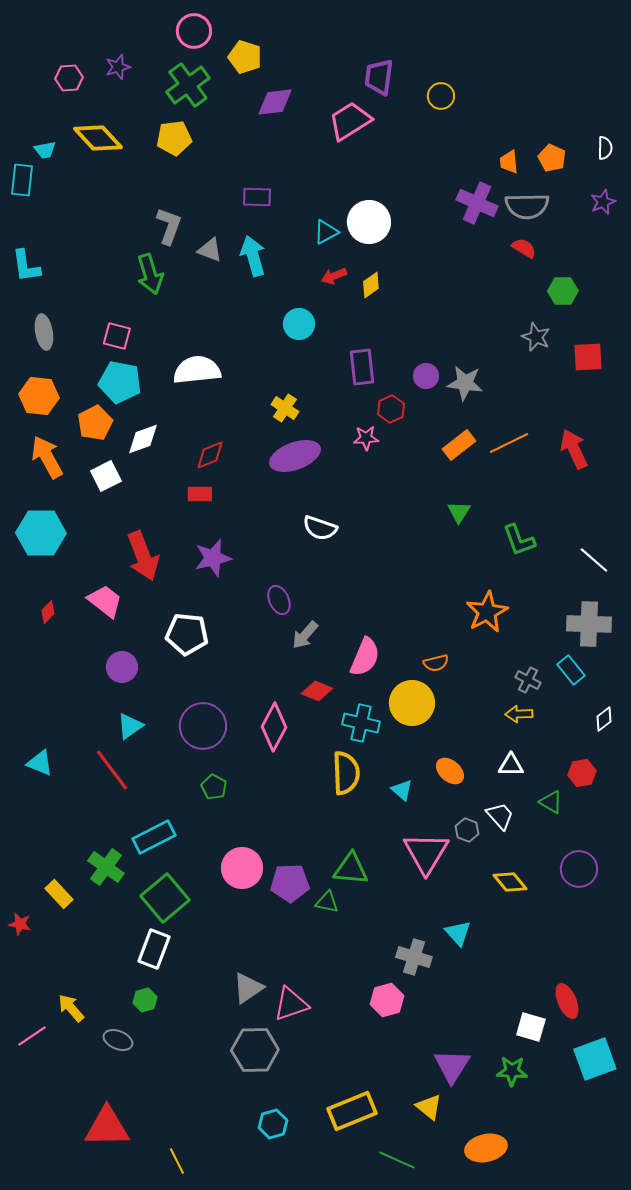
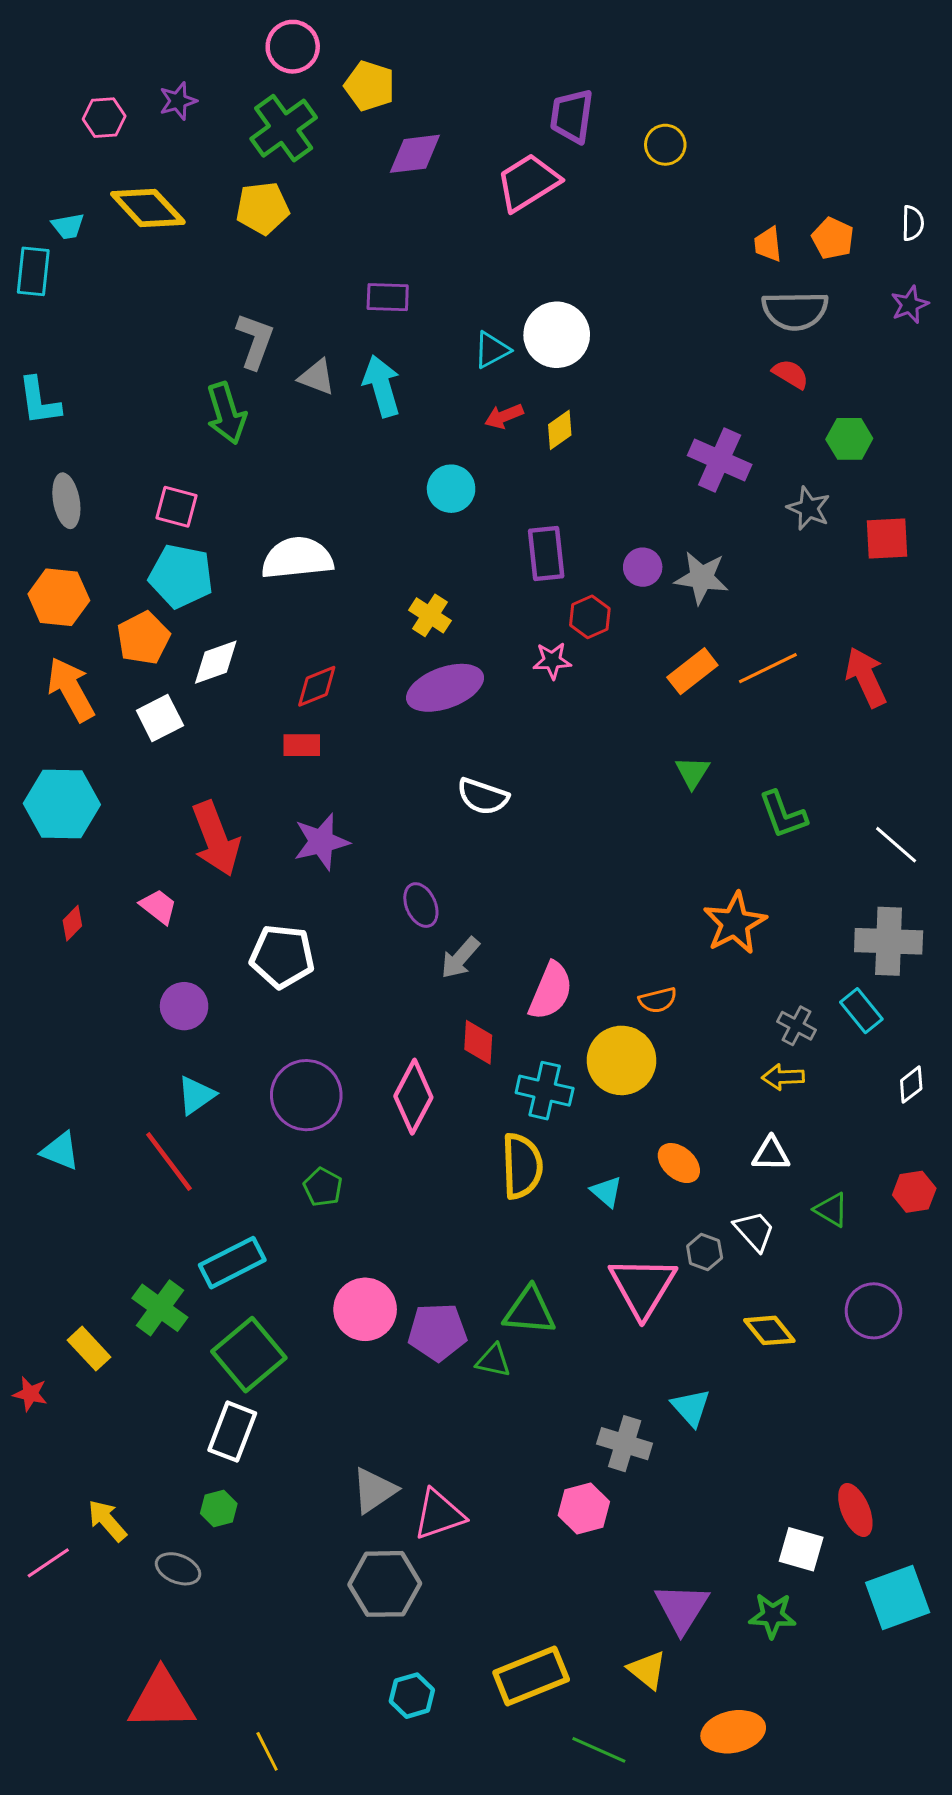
purple cross: (477, 203) -> (720, 460), moved
pink trapezoid: (105, 601) -> (158, 907), size x0.7
red diamond: (317, 691) -> (478, 1042), turned 72
red hexagon: (582, 773) -> (914, 1192), moved

